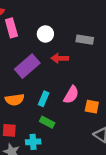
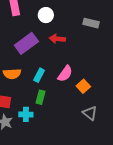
gray rectangle: (85, 40) -> (91, 23), moved
orange square: (92, 107) -> (83, 86), turned 32
green rectangle: (47, 122) -> (41, 97), turned 72

